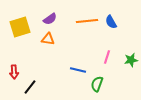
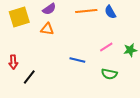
pink line: (107, 57) -> (106, 47), turned 40
green semicircle: (97, 84) -> (109, 74), moved, turned -98

